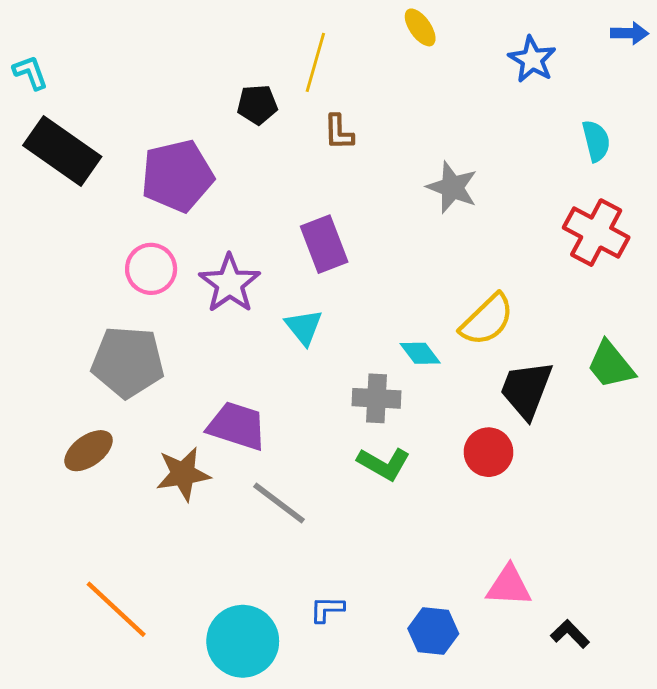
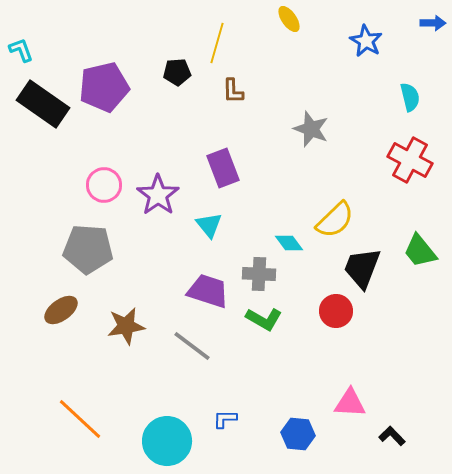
purple pentagon: (177, 176) -> (104, 87), moved
purple trapezoid: (237, 426) -> (208, 291), moved

